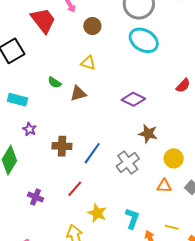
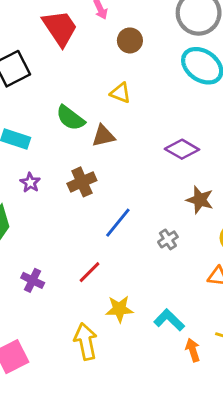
green semicircle: (55, 83) -> (70, 118), size x1.5
brown cross: (62, 146) -> (82, 182), moved, turned -30
gray cross: (128, 163) -> (168, 239), size x0.6
yellow star: (97, 213) -> (119, 309), turned -30
cyan L-shape: (132, 218) -> (169, 320), turned -70

